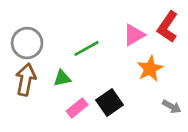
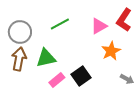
green line: (87, 48) -> (60, 24), moved
green triangle: (62, 78) -> (46, 58), size x1.5

